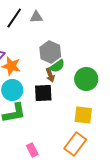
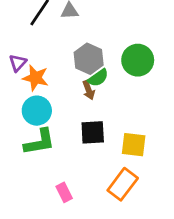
green circle: (86, 79) -> (138, 60), moved
black square: (43, 93) -> (93, 132), moved

